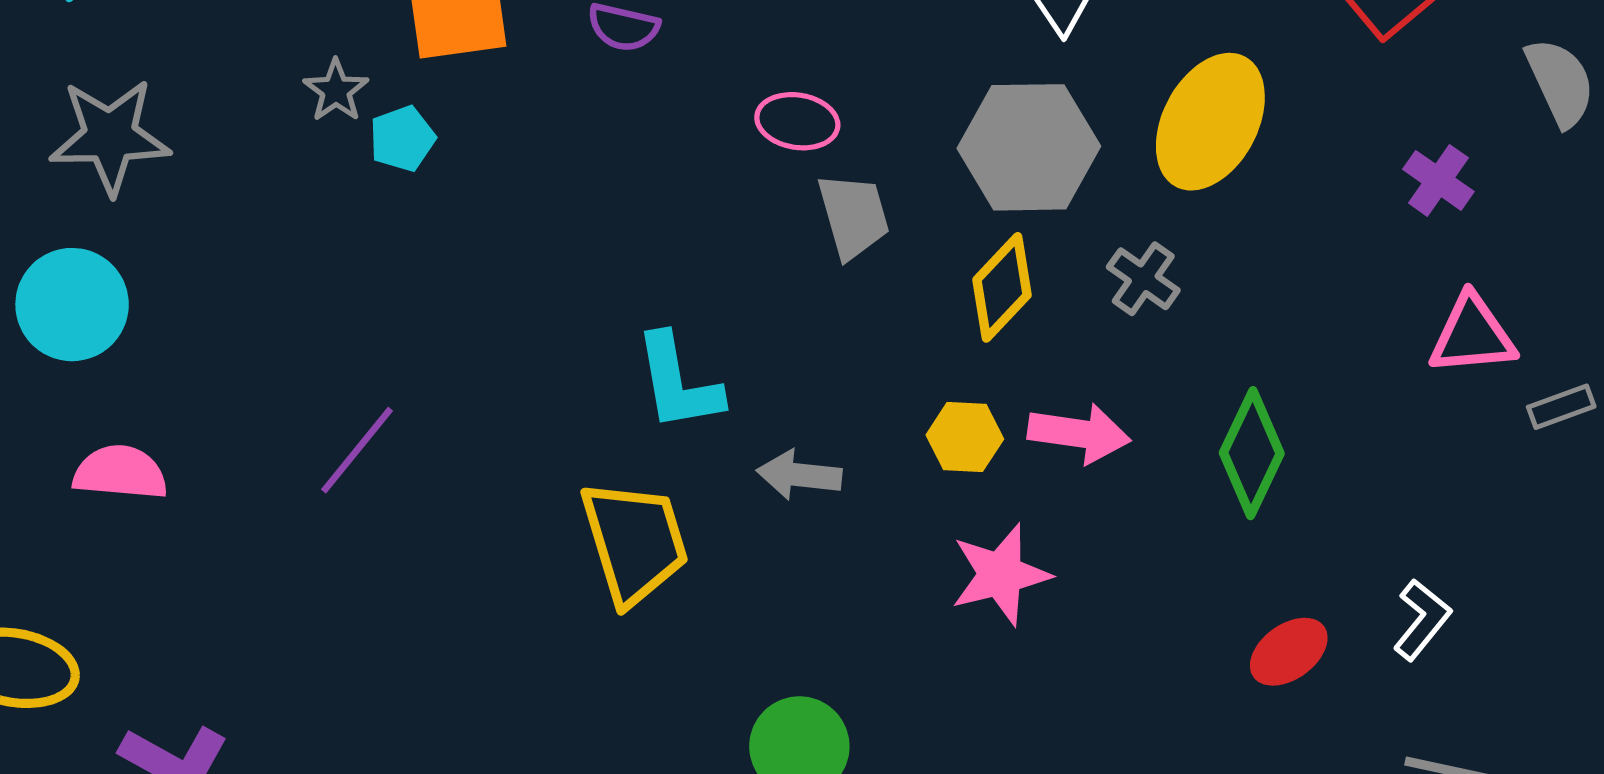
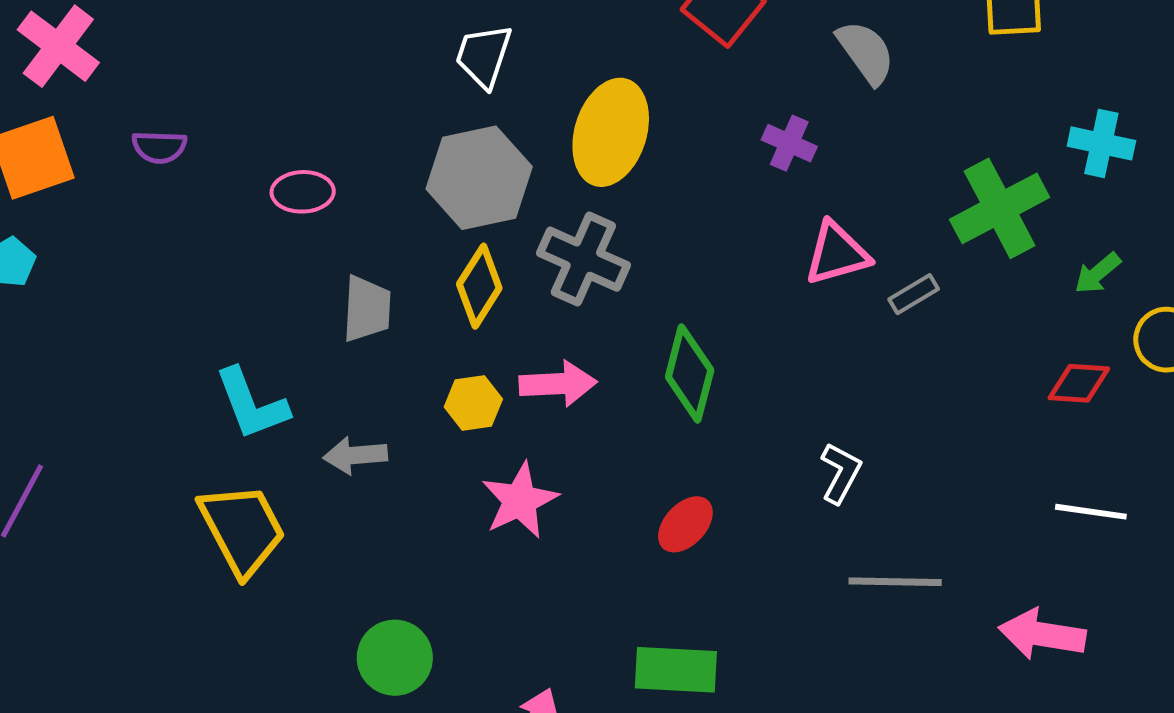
gray trapezoid: (853, 216) -> (367, 309), moved, turned 30
gray cross: (1143, 279) -> (583, 259), size x1.6
red ellipse: (1289, 652) -> (685, 524), moved

